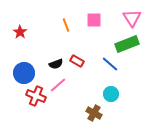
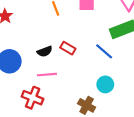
pink line: (58, 85) -> (47, 75), turned 36
red cross: (36, 96) -> (33, 98), moved

